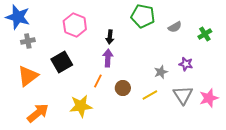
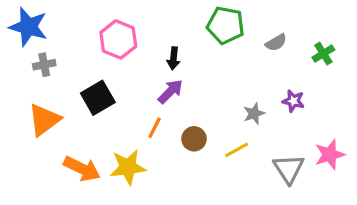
purple arrow: (108, 58) -> (170, 91), turned 42
gray triangle: (183, 95) -> (289, 169), moved
orange arrow: (38, 113) -> (82, 169), moved, turned 65

